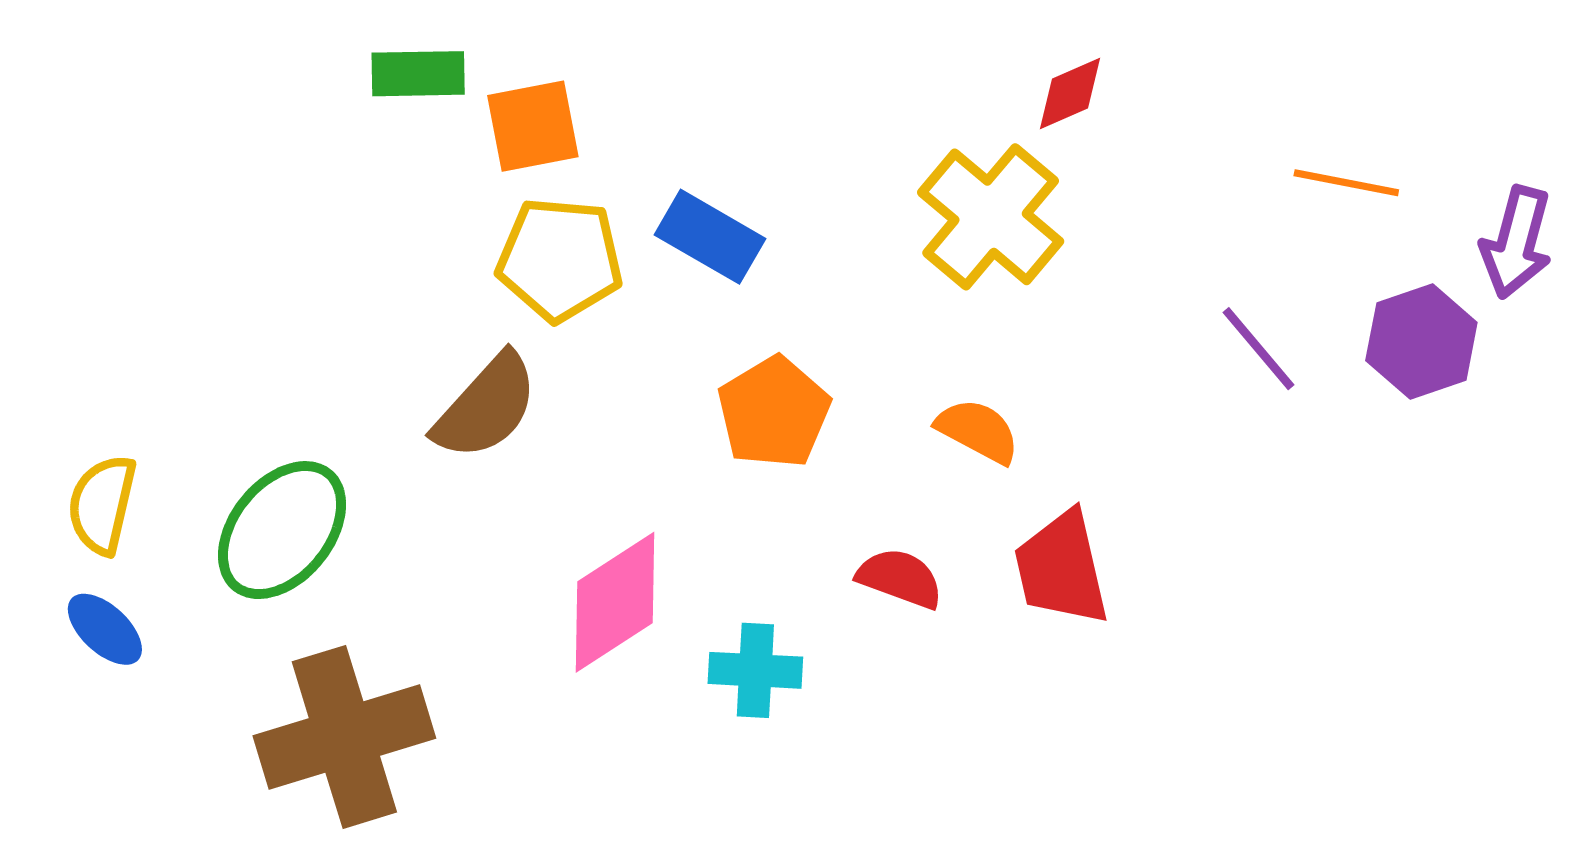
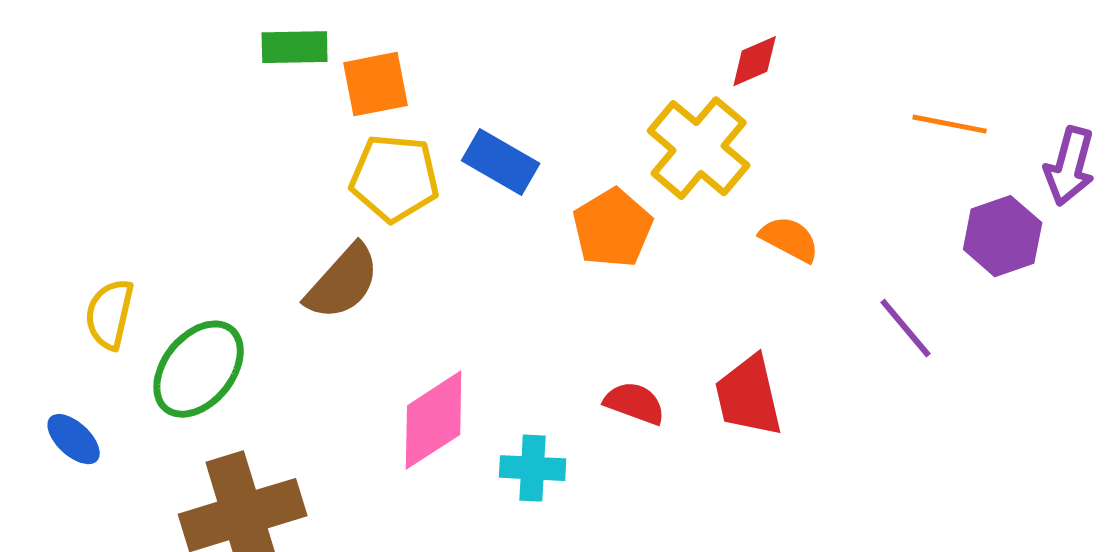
purple line: (1258, 349) -> (906, 328), moved
orange pentagon: (774, 412) -> (613, 228), moved
orange semicircle: (978, 431) -> (790, 239), moved
yellow semicircle: (102, 505) -> (110, 314), moved

